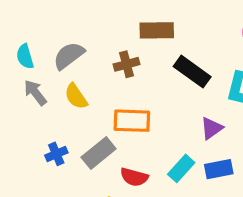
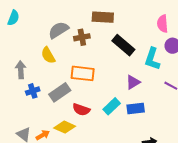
cyan semicircle: (25, 56) -> (13, 18), moved, turned -147
gray semicircle: (69, 56) -> (58, 30), moved
gray arrow: (35, 93) -> (21, 70), moved, turned 30

